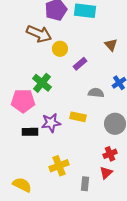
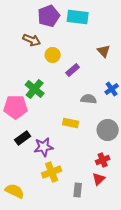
brown arrow: (39, 34) -> (32, 40), size x0.7
purple star: (51, 123) -> (44, 147), moved
black rectangle: (30, 132) -> (23, 138), turned -35

